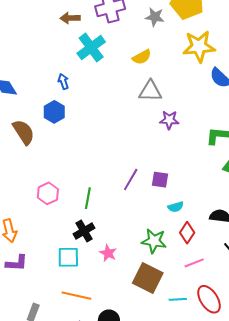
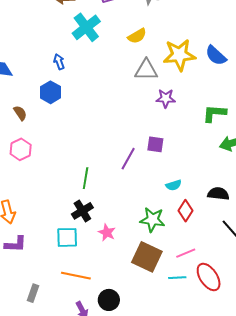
yellow star: (199, 46) -> (179, 55), moved
brown semicircle: (24, 132) -> (20, 113), size x0.6
purple square: (160, 180) -> (155, 144), moved
pink hexagon: (48, 193) -> (21, 149), moved
pink line: (194, 263) -> (186, 253), moved

